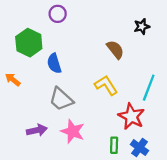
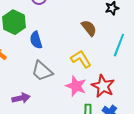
cyan line: (149, 88) -> (119, 45), moved
pink star: (73, 131) -> (76, 86), moved

